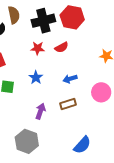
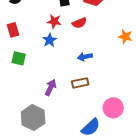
blue star: (36, 77) -> (50, 40), moved
pink circle: (101, 92) -> (113, 108), moved

